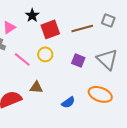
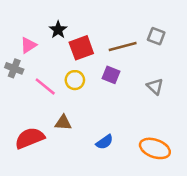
gray triangle: (107, 59) -> (155, 86), size x0.6
purple square: (78, 60) -> (111, 75), moved
orange ellipse: (100, 94) -> (155, 148), moved

